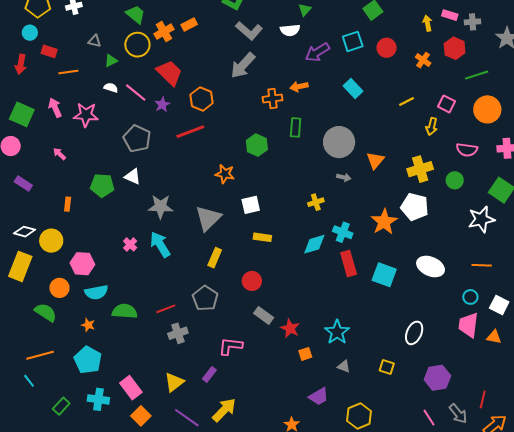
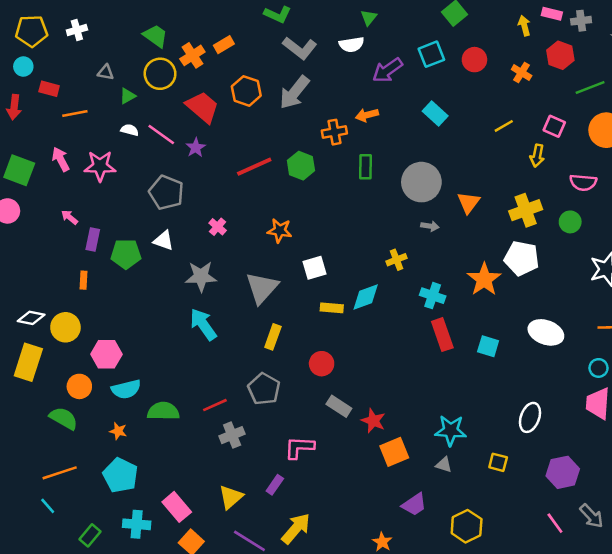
orange hexagon: (202, 99) -> (246, 91), moved
red line: (190, 132) -> (254, 167), moved
green hexagon: (257, 145) -> (301, 166), moved
purple rectangle: (23, 184) -> (93, 240), moved, turned 72
pink cross: (130, 244) -> (218, 227), moved
cyan diamond: (314, 244) -> (366, 297), moved
cyan square: (384, 275) -> (488, 346), size x0.7
cyan star: (337, 332) -> (451, 430), moved, turned -30
orange square: (305, 354) -> (394, 452), size x1.6

